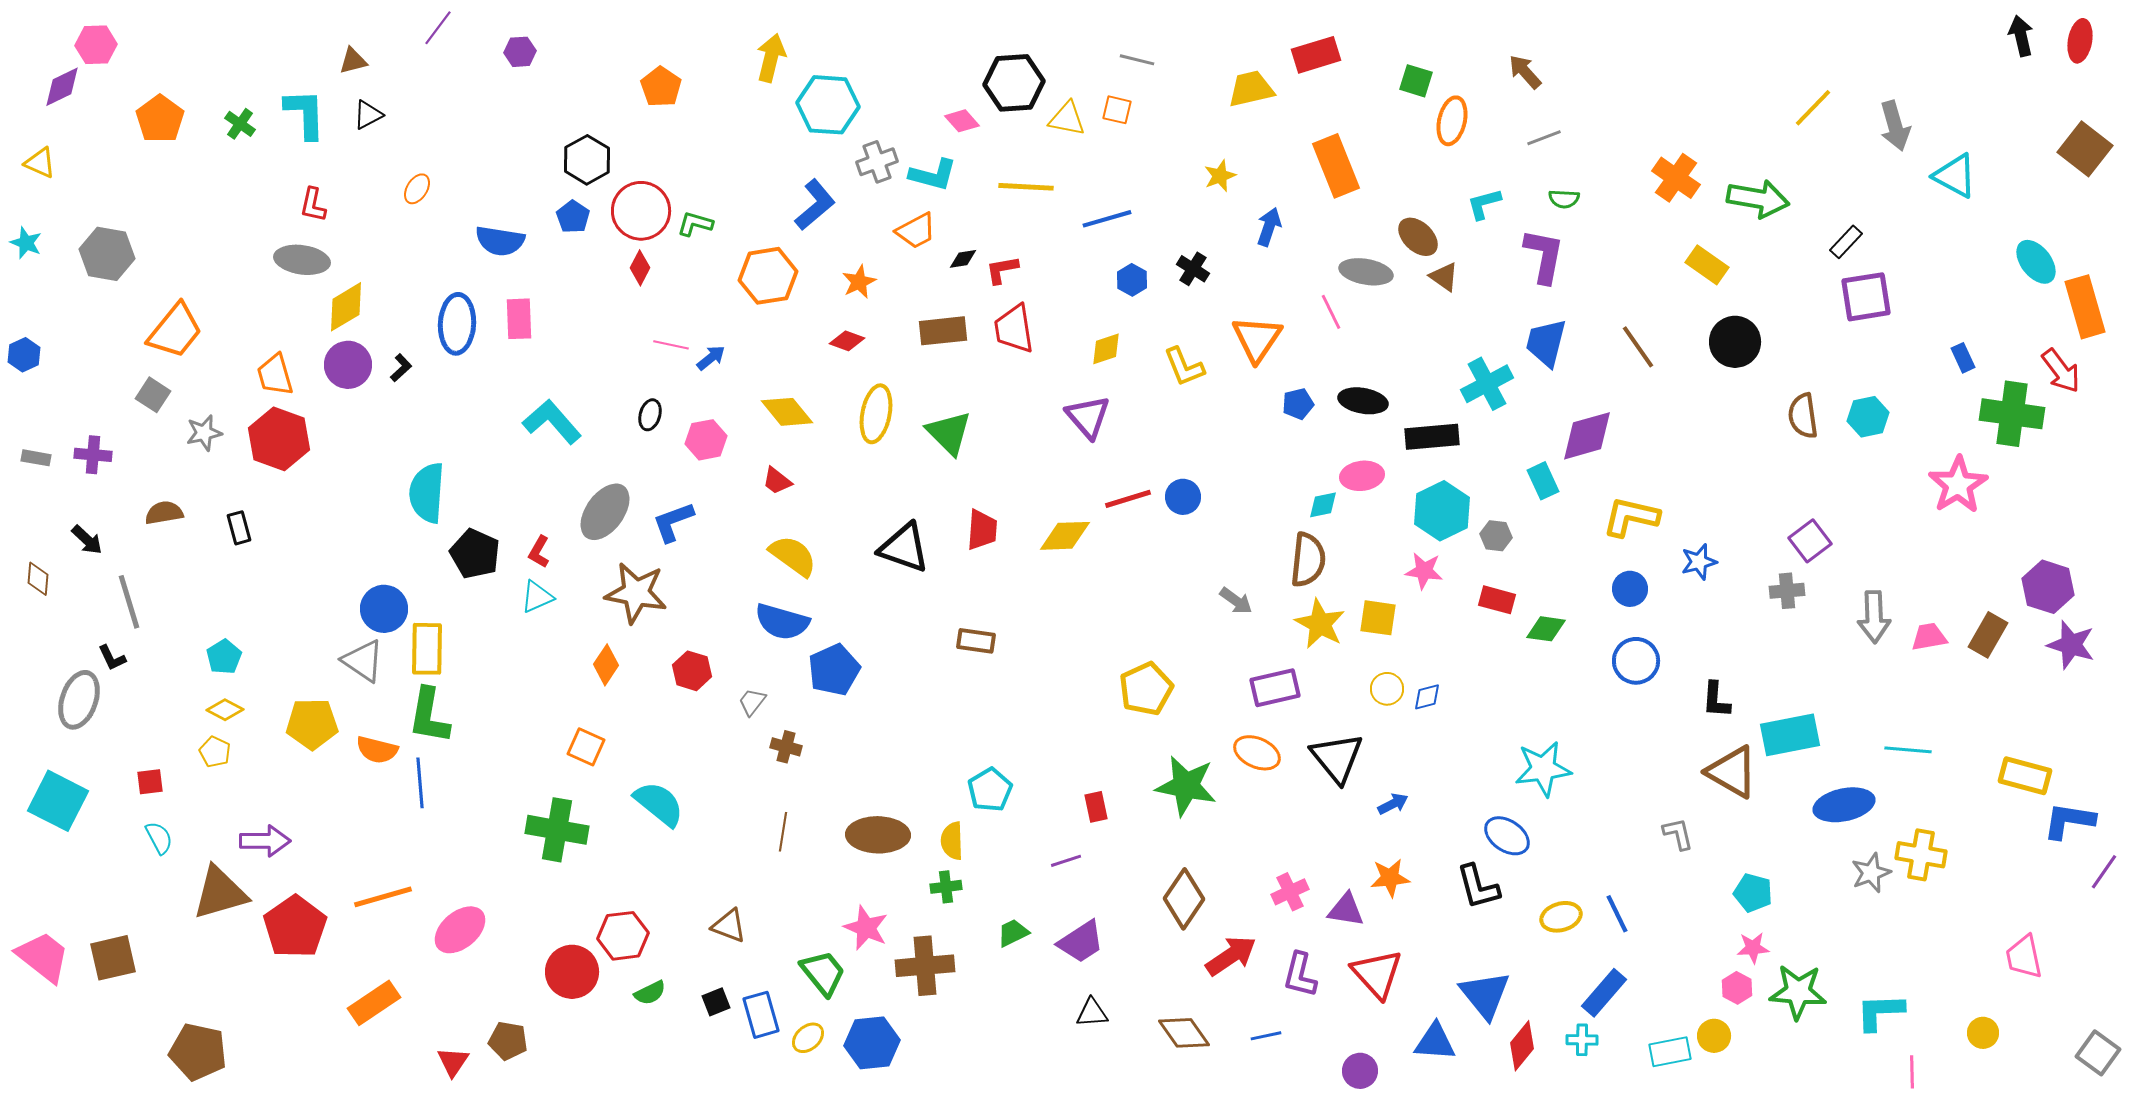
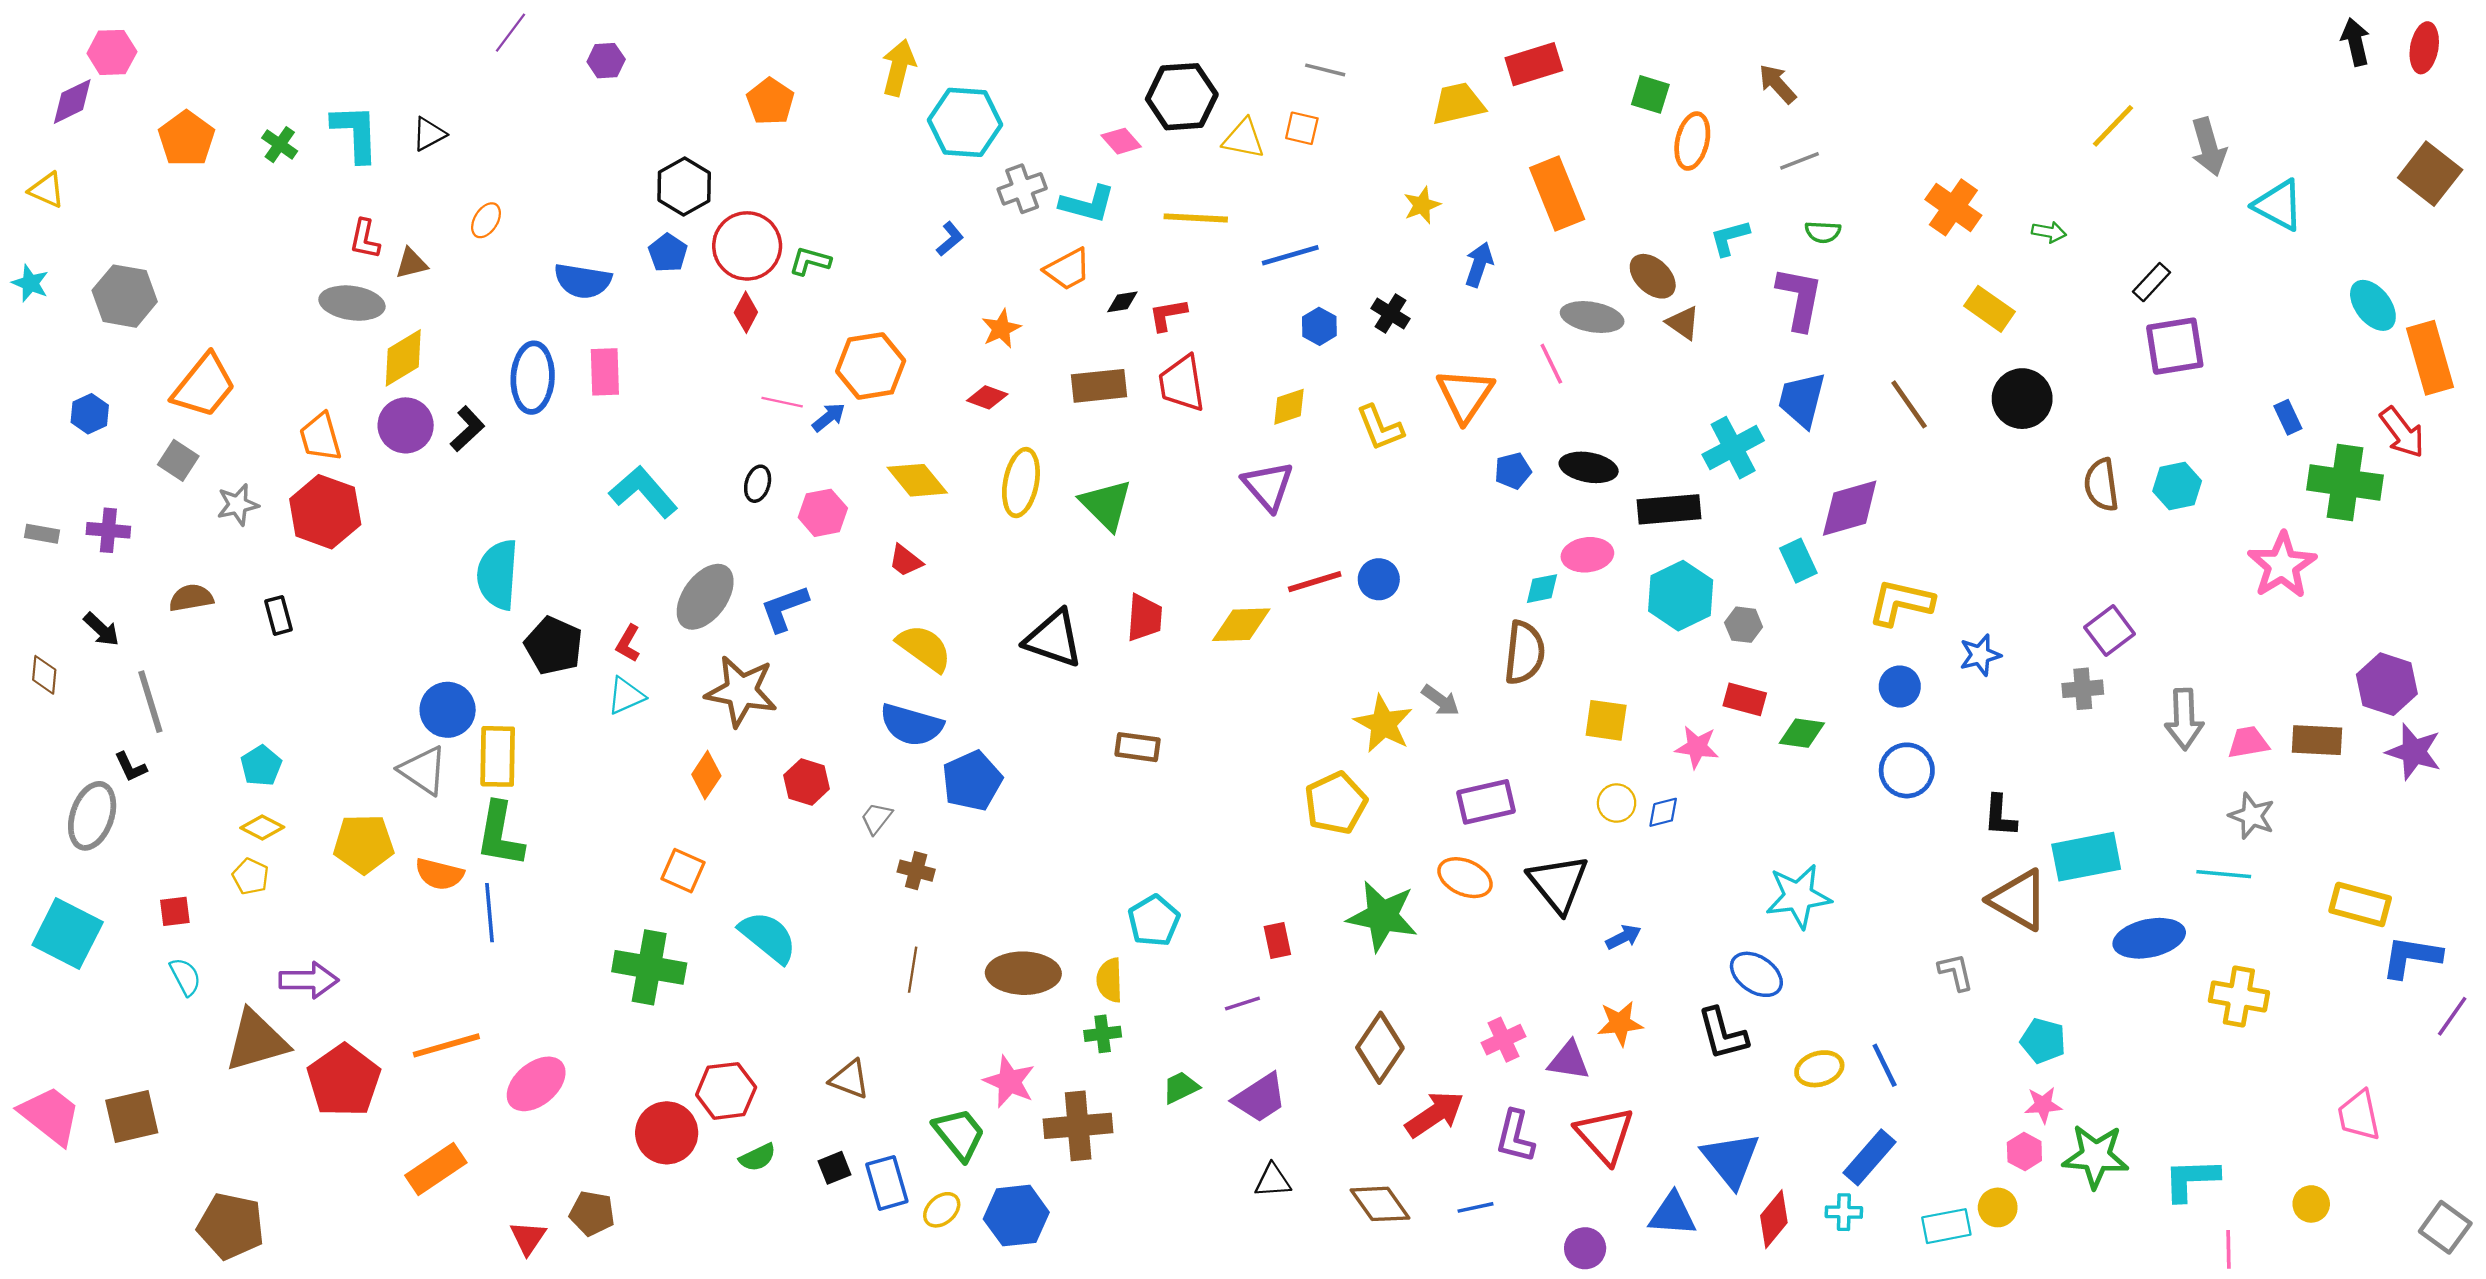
brown triangle: (353, 61) -> (411, 263), moved
green arrow: (1758, 199) -> (2049, 232), size x0.5
blue L-shape: (815, 205) -> (950, 239), size x0.6
orange hexagon: (768, 276) -> (871, 366), moved
blue hexagon: (24, 355) -> (90, 414), moved
black L-shape: (401, 368) -> (467, 429), size x1.4
pink star: (1424, 571) -> (1697, 747), moved
yellow star: (1320, 624) -> (1383, 724), moved
brown rectangle: (1988, 635) -> (2317, 740), turned 63
gray star: (1871, 873) -> (2252, 816), moved, turned -30

